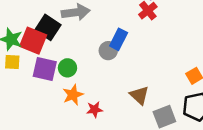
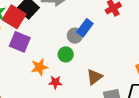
green circle: (67, 68) -> (66, 54), moved
brown triangle: (139, 95) -> (94, 77), turned 30

